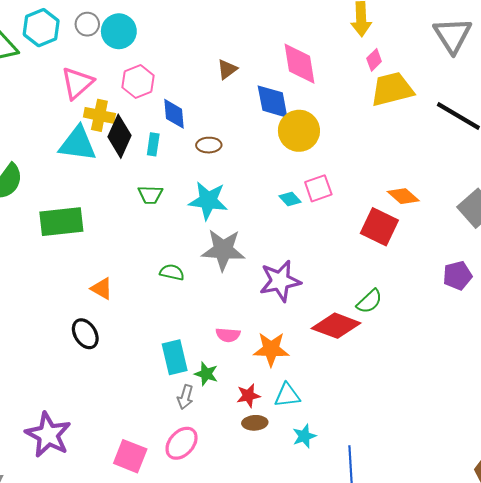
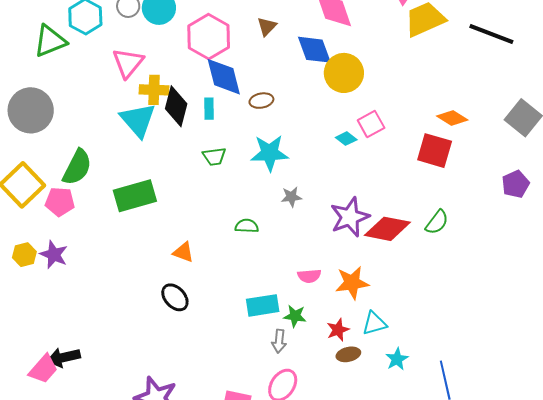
pink hexagon: (138, 82) -> (209, 37), moved, size x1.4
blue diamond: (174, 114) -> (224, 77), size x1.4
cyan triangle: (78, 144) -> (138, 120), turned 51
gray star: (223, 250) -> (291, 197), size x0.5
red diamond: (336, 326) -> (387, 229), moved
cyan rectangle: (175, 357) -> (263, 305), turned -76

